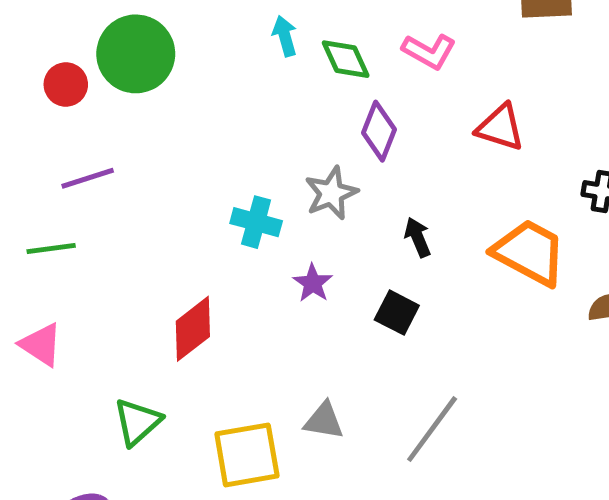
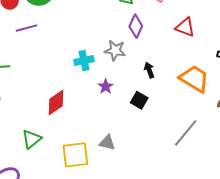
purple line: (88, 178) -> (26, 28), moved
gray star: (331, 193) -> (115, 50), turned 30
cyan cross: (256, 222) -> (84, 61), turned -30
gray line: (432, 429) -> (186, 133), moved

